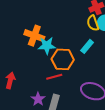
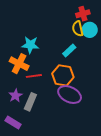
orange cross: (34, 36) -> (19, 64), moved
orange hexagon: (63, 59) -> (63, 75), moved

